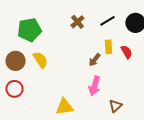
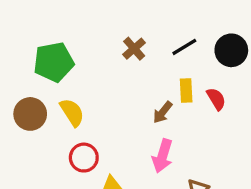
red circle: (14, 89) -> (84, 158), moved

